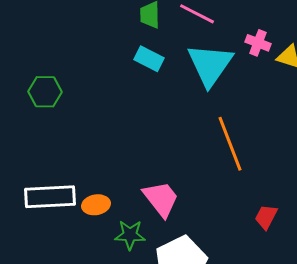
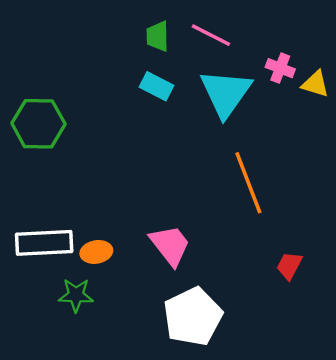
green hexagon: (45, 92) -> (38, 124), size x1.4
green star: (130, 235) -> (76, 295), moved

